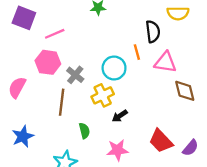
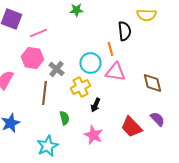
pink triangle: (165, 62) -> (116, 72), moved
black arrow: (120, 116) -> (96, 105), turned -32
purple semicircle: (190, 148) -> (158, 119), moved, turned -84
pink star: (117, 150) -> (94, 135), turned 30

